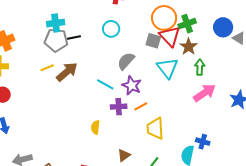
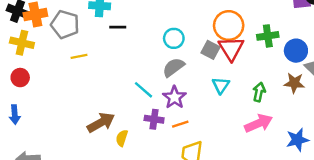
green cross: (187, 24) -> (268, 36), moved
cyan circle: (111, 29) -> (174, 38), moved
gray pentagon: (56, 40) -> (65, 24), moved
brown star: (189, 47) -> (294, 83), moved, turned 30
cyan triangle: (167, 68) -> (221, 85), size x0.7
brown arrow: (67, 72) -> (101, 123), moved

